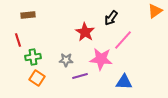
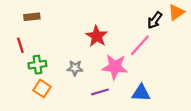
black arrow: (111, 18) -> (155, 20), moved
purple line: (80, 76) -> (100, 92), moved

